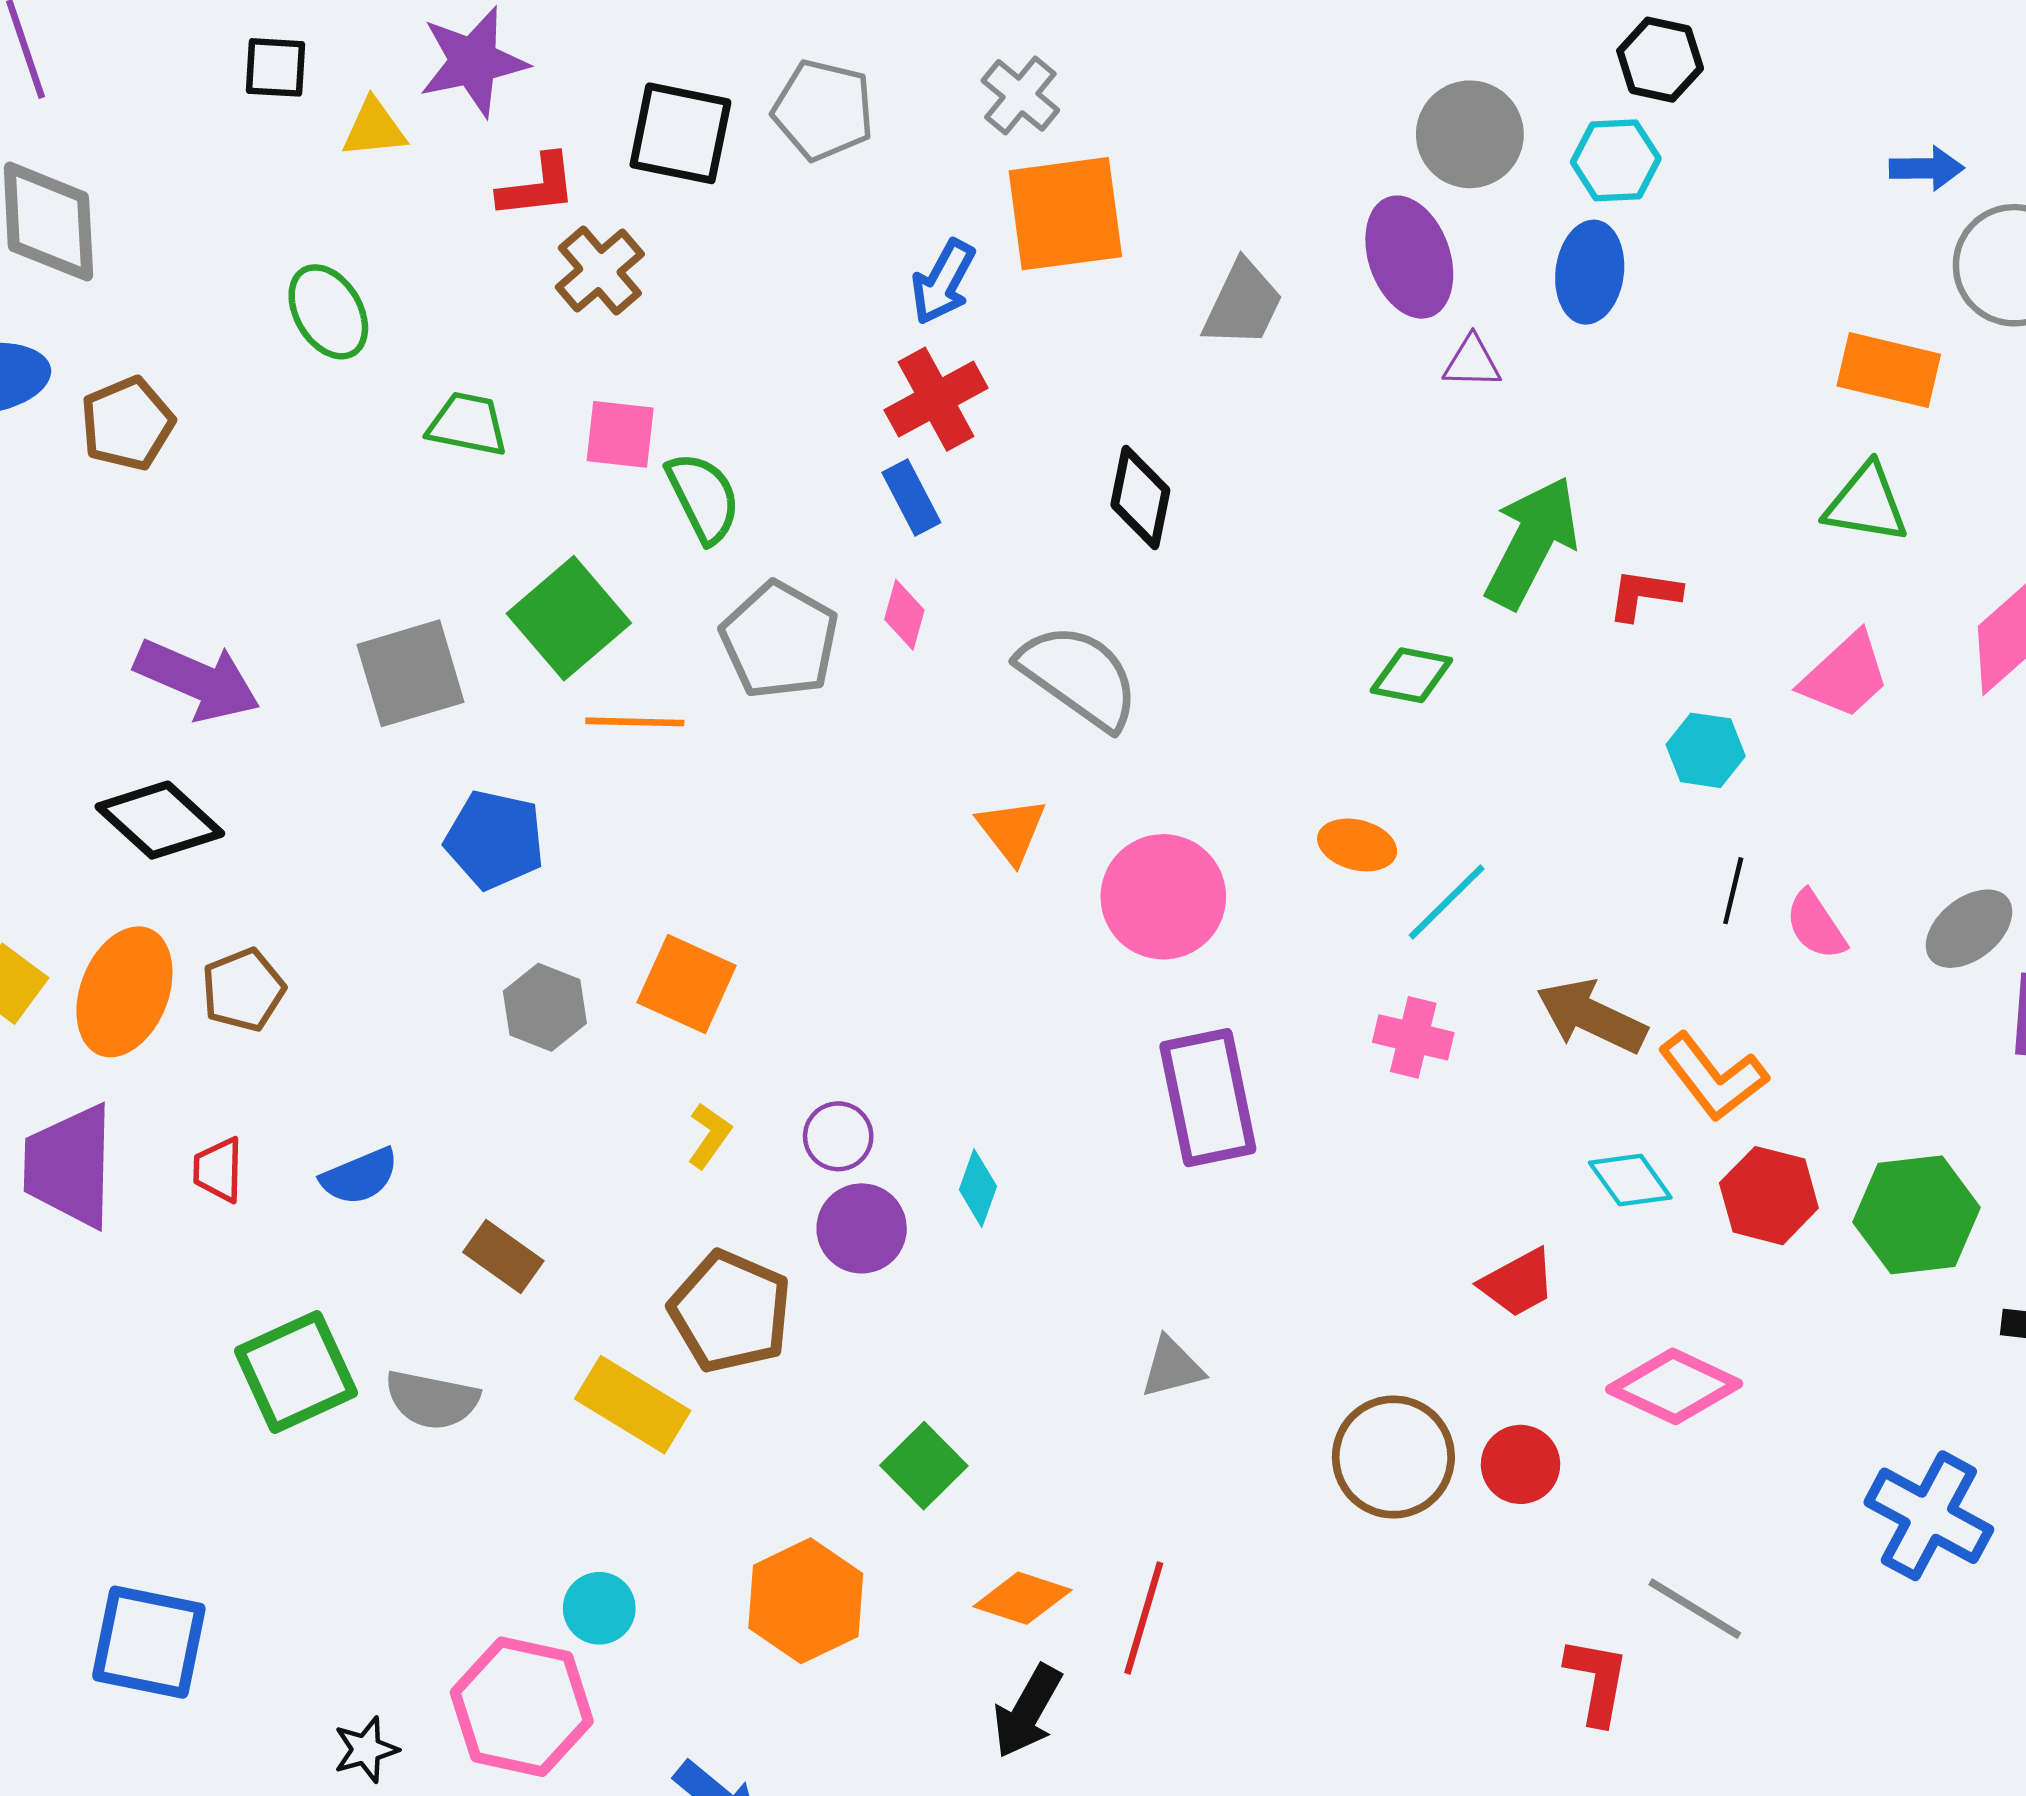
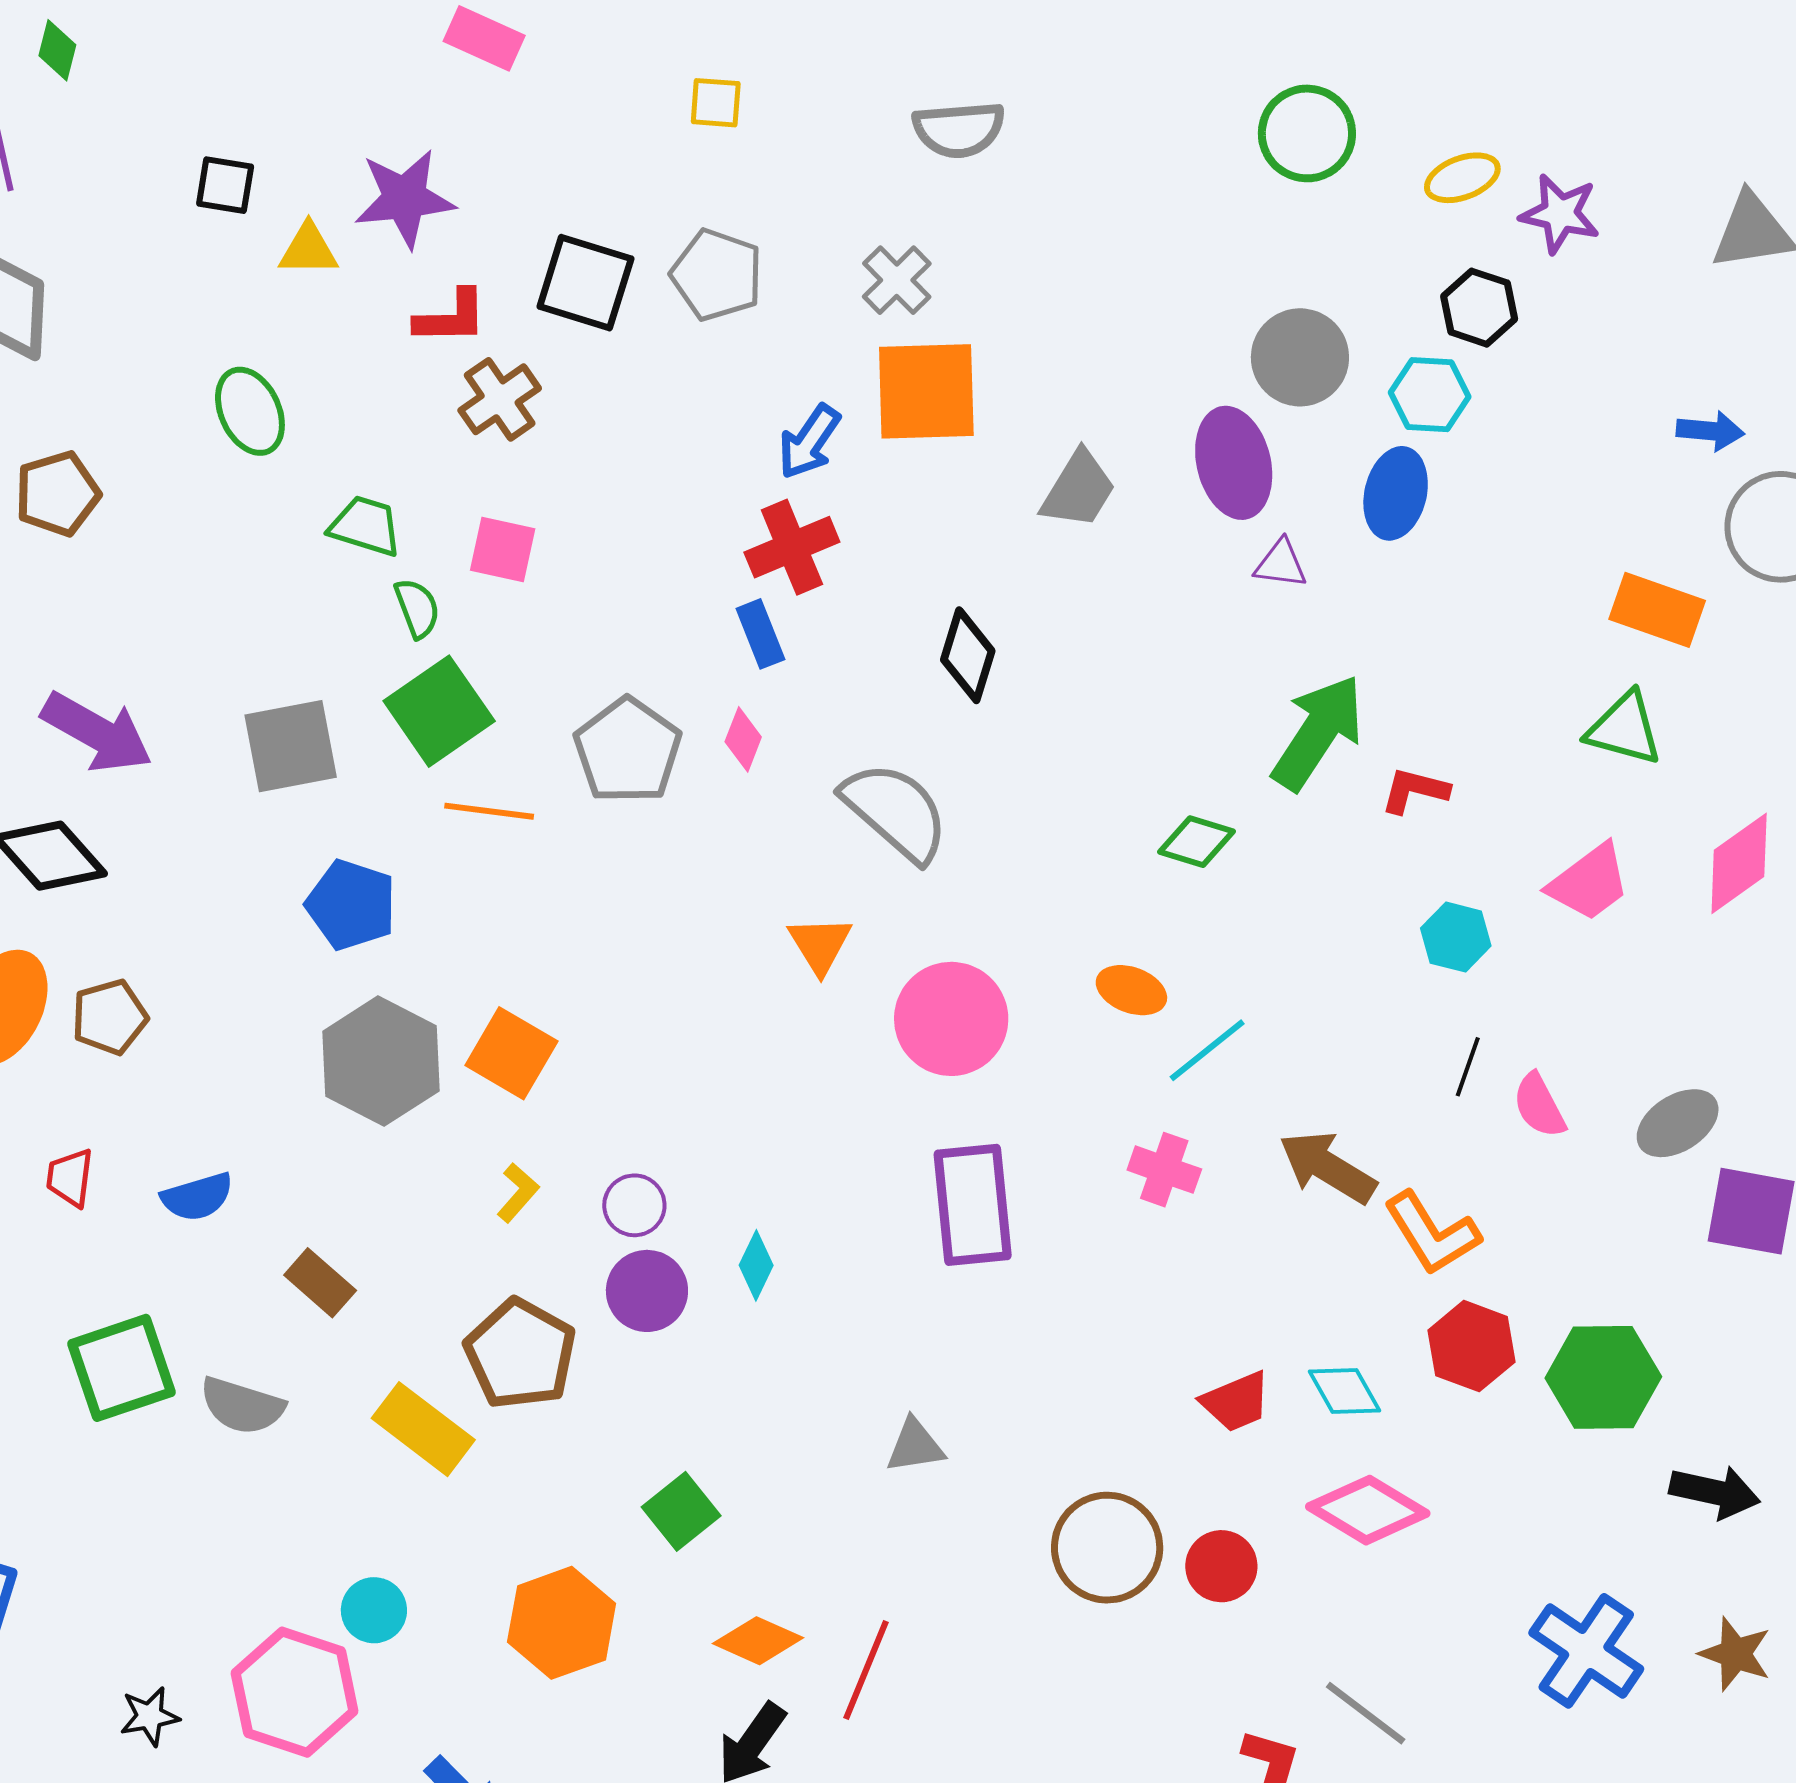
green semicircle: (703, 497) -> (417, 608), moved, size x0.7
gray hexagon: (545, 1007) -> (381, 1061), size x1.6
cyan diamond: (1630, 1180) -> (1345, 1391), moved

